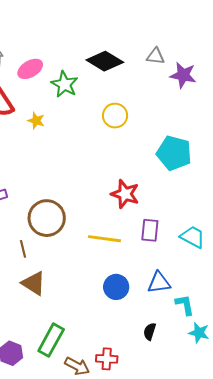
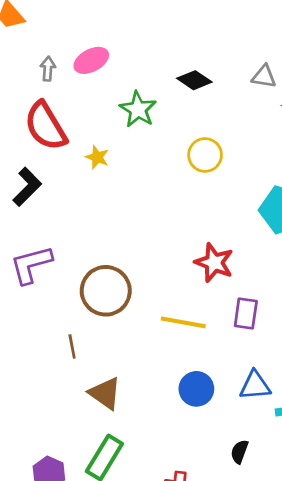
black diamond: (105, 61) -> (194, 80), size x0.7
pink ellipse: (30, 69) -> (91, 60), moved
brown line: (23, 249) -> (72, 347), moved
brown triangle: (34, 283) -> (105, 393), moved

